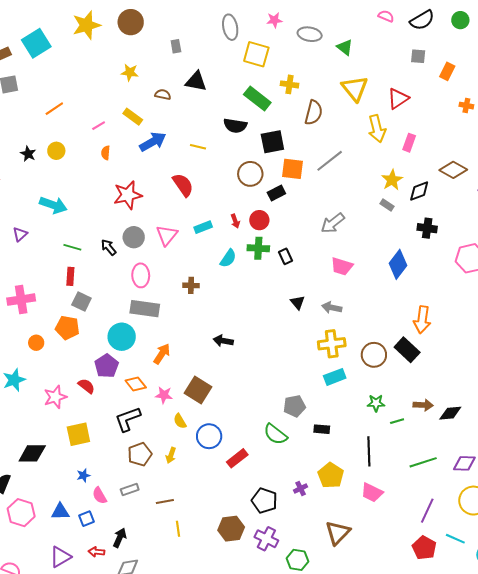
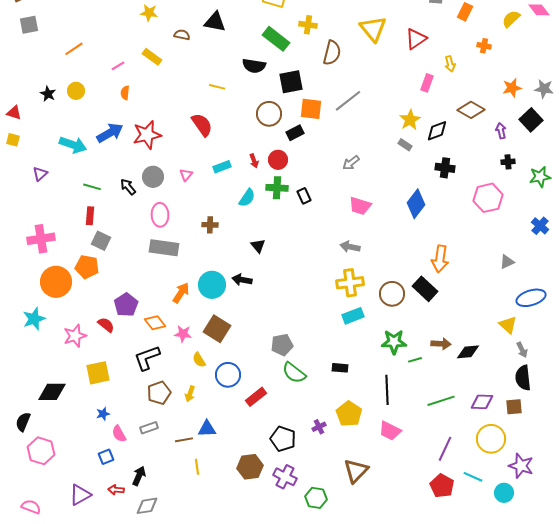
yellow arrow: (377, 129) -> (450, 64), moved, size x0.6
blue arrow: (153, 142) -> (110, 133), moved
gray arrow: (333, 223) -> (351, 163), size x0.7
pink triangle: (167, 235) -> (186, 175), size x0.6
black triangle: (298, 303) -> (258, 246), moved
cyan circle: (122, 337) -> (212, 285), moved
orange circle: (36, 343) -> (56, 282), size x2.0
green star: (376, 403) -> (394, 342), size x1.4
gray pentagon: (295, 406) -> (282, 345), moved
blue triangle: (60, 512) -> (207, 429), moved

